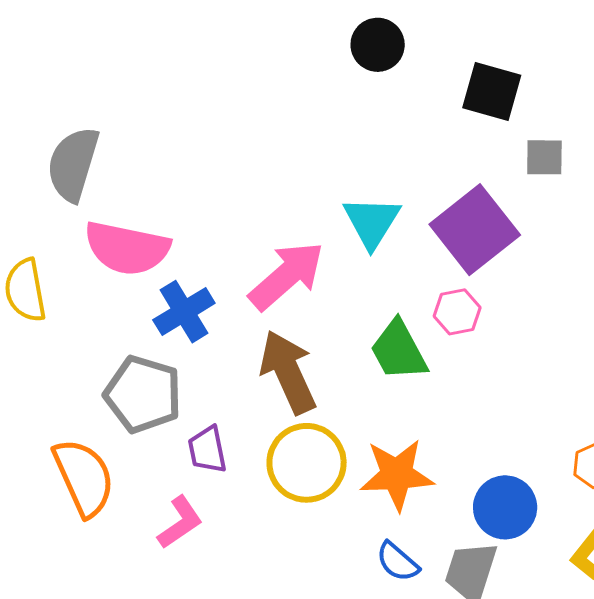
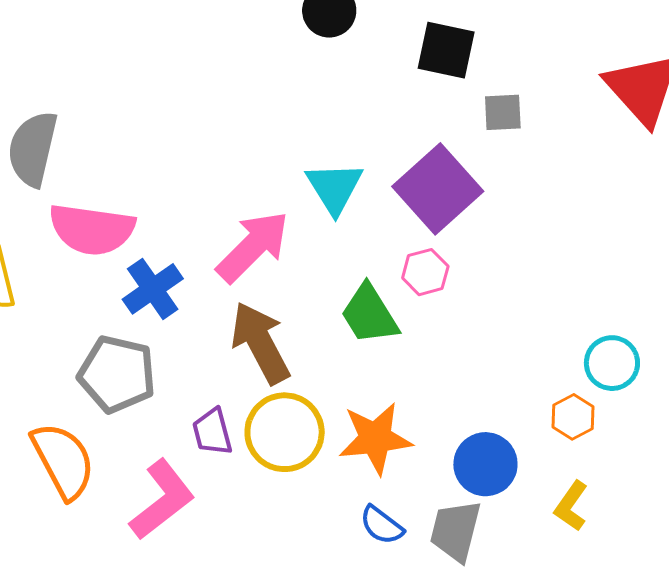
purple trapezoid: (207, 450) -> (212, 432), moved
pink L-shape: (180, 522) -> (162, 500), size x1.5

